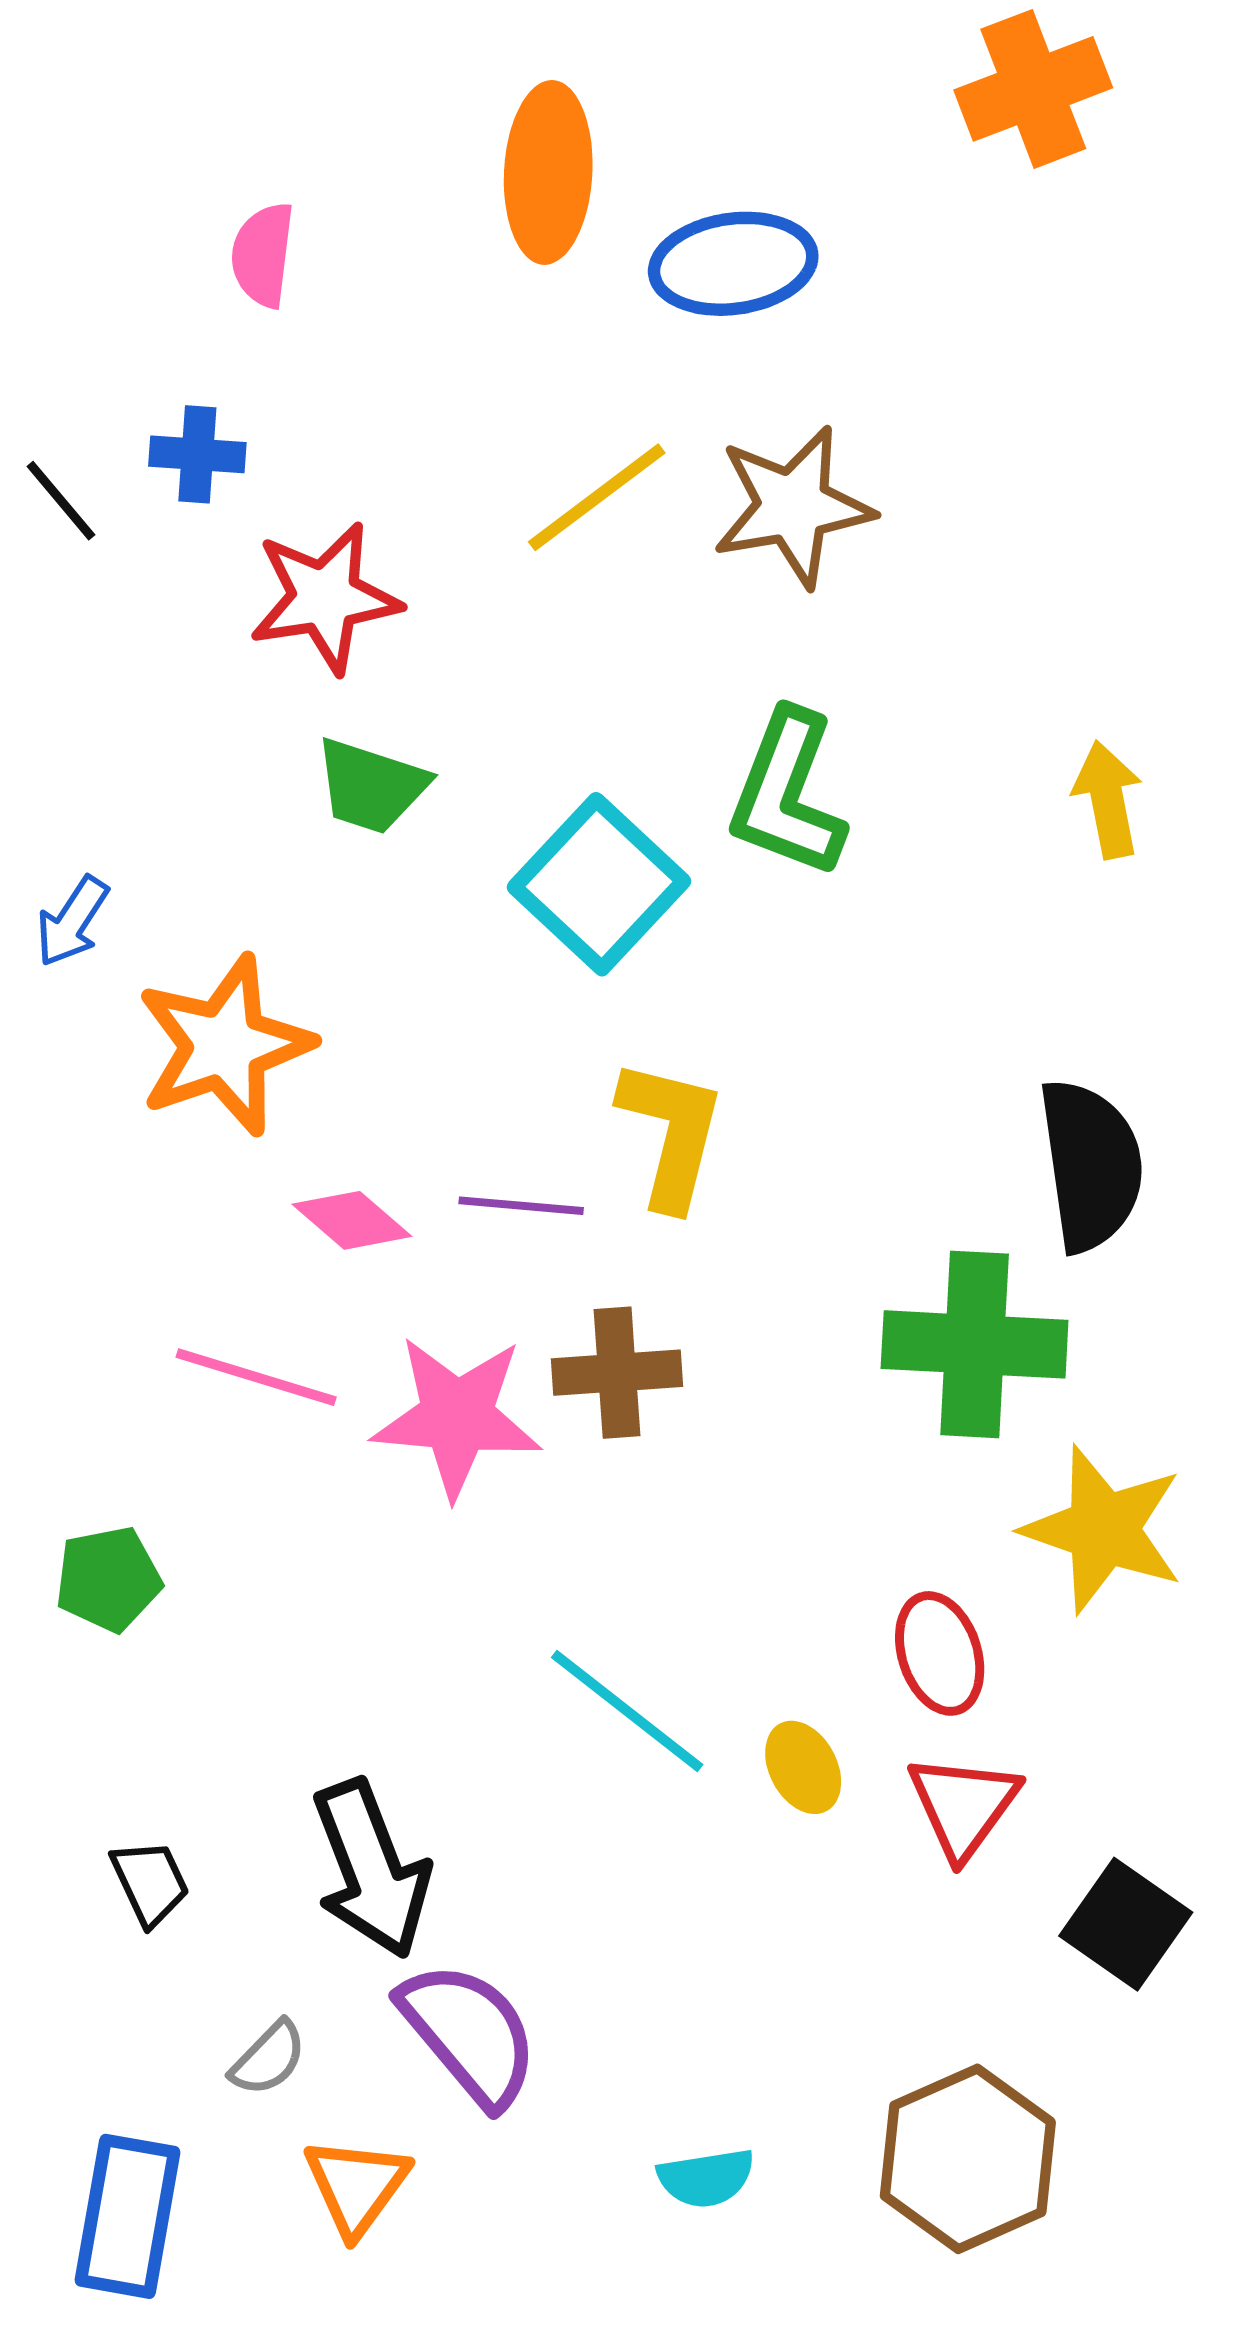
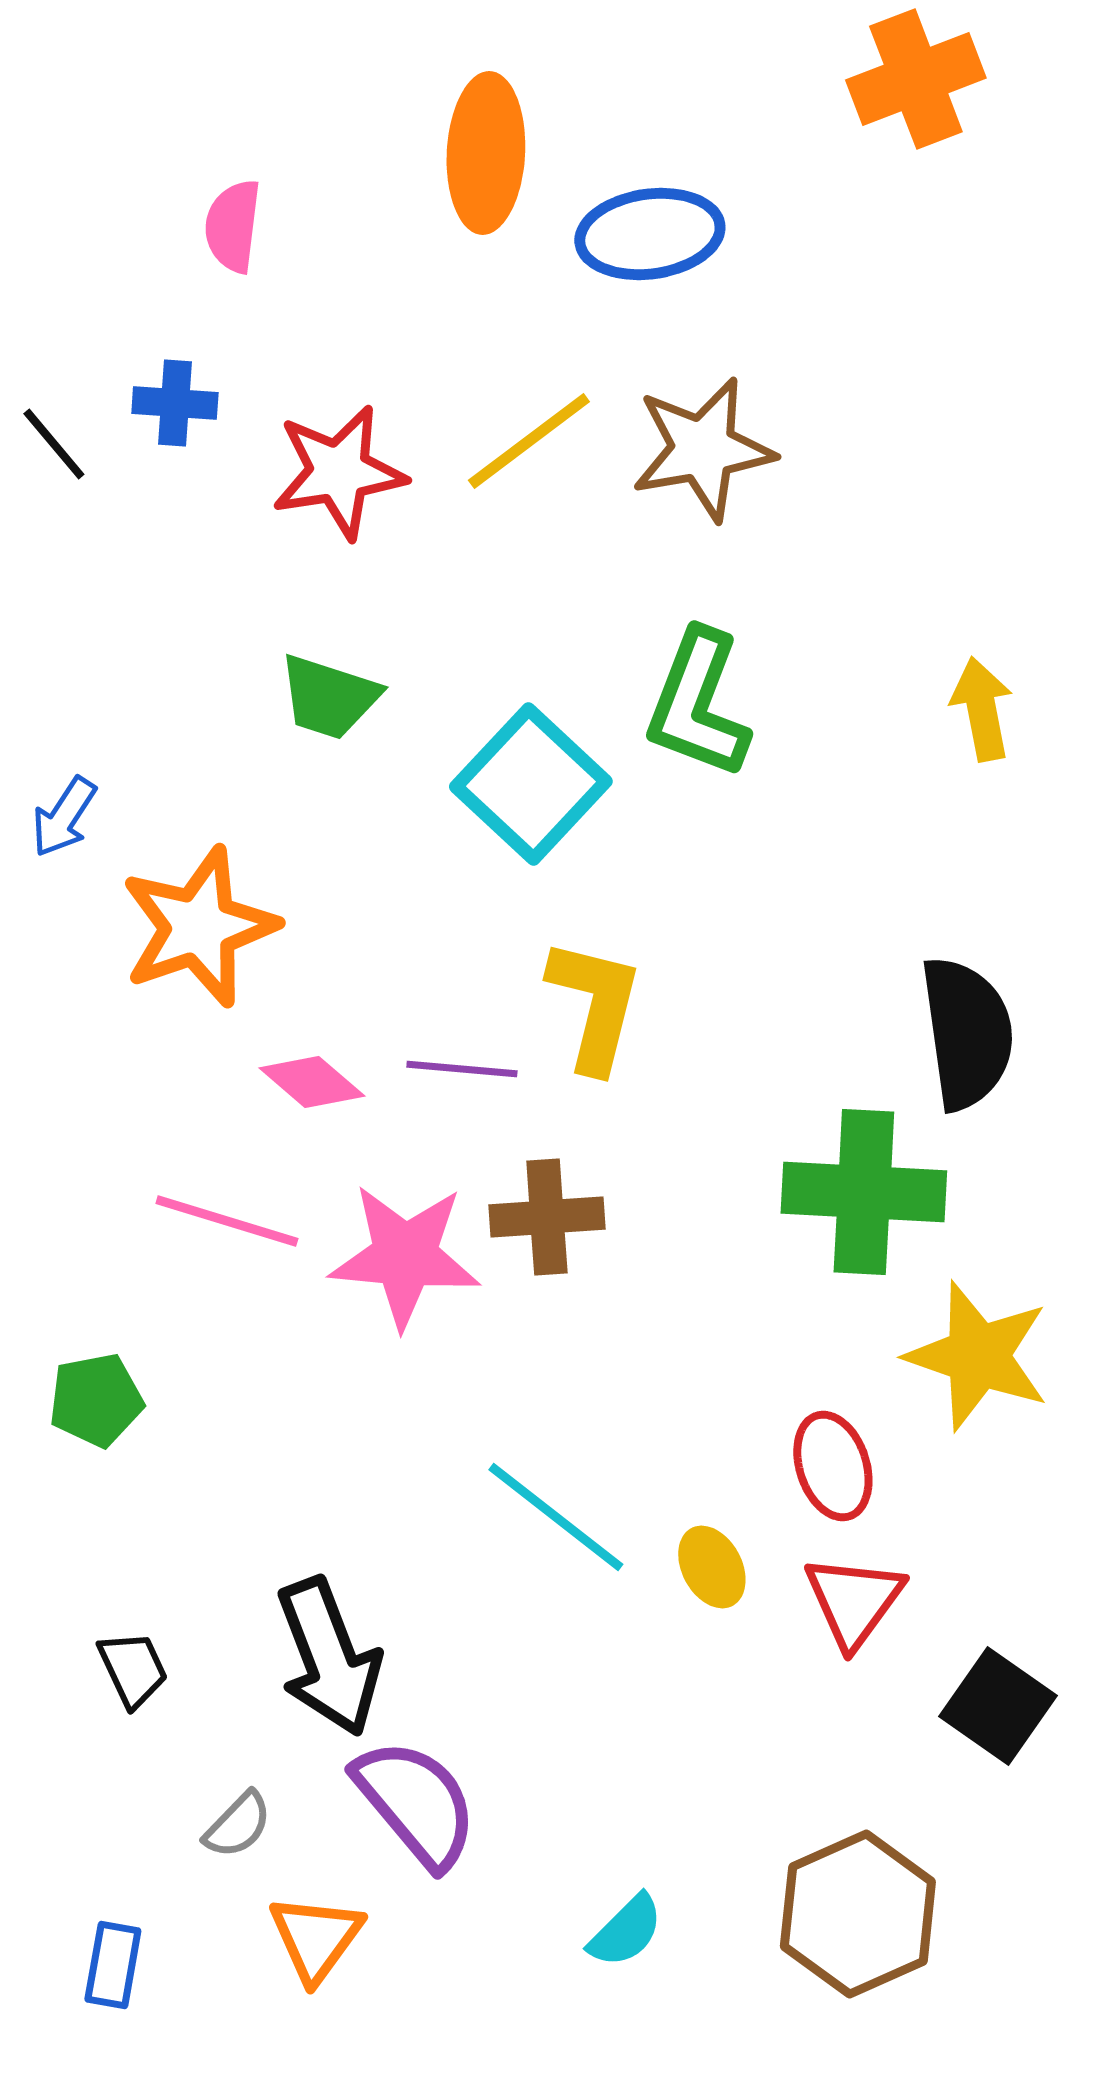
red star: (325, 598) -> (339, 472), moved
cyan semicircle: (706, 2178) -> (626, 1931), turned -36
blue rectangle: (127, 2216) -> (113, 1965), size x0.6

